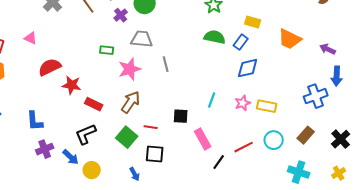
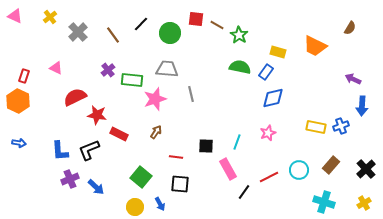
purple cross: (121, 15) -> (108, 70), moved
orange trapezoid: (290, 39) -> (315, 46), moved
green rectangle: (107, 50) -> (132, 80), size x1.5
blue cross: (316, 96) -> (341, 126), size x0.7
cyan line: (212, 100) -> (237, 142), moved
brown arrow: (131, 102) -> (156, 132), size x0.6
yellow rectangle: (267, 106) -> (316, 127), moved
black L-shape: (86, 134) -> (89, 150), moved
green square: (127, 137) -> (141, 177), moved
yellow circle: (92, 170) -> (135, 207), moved

